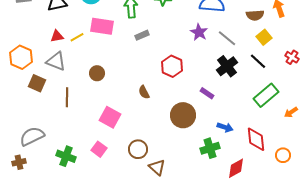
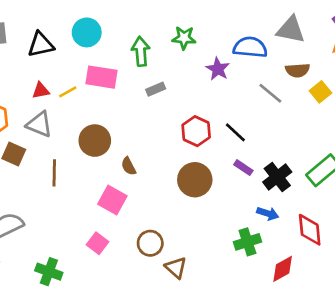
brown semicircle: (255, 15) -> (297, 70), moved
purple star: (199, 32) -> (218, 69), moved
black line: (258, 61) -> (235, 132), moved
black cross: (227, 66) -> (277, 177), moved
brown circle: (97, 73) -> (95, 141), size x1.5
brown semicircle: (144, 92) -> (129, 166), moved
brown circle: (183, 115) -> (195, 180), moved
green cross: (66, 156) -> (49, 272), moved

